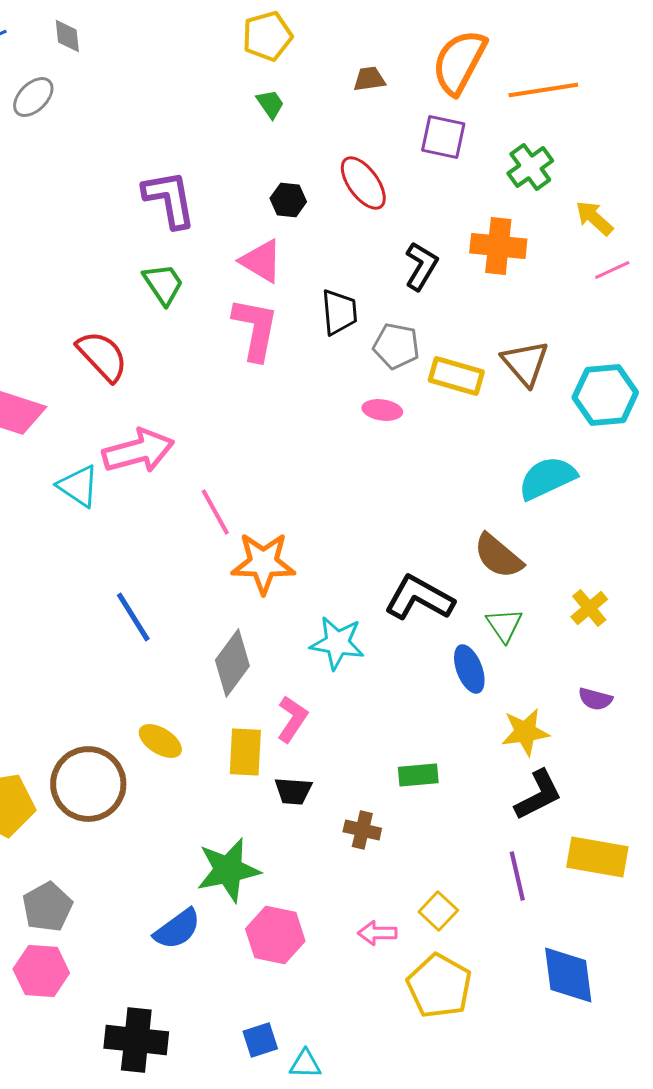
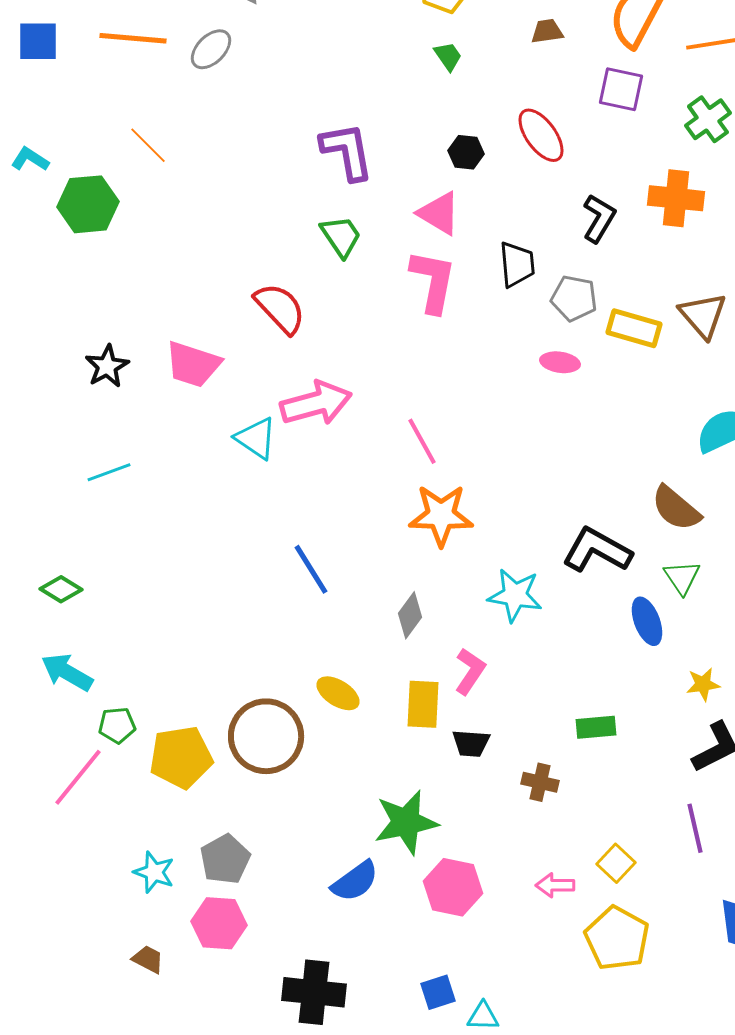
pink line: (215, 512) -> (422, 441), moved
gray diamond: (232, 663) -> (410, 615), size x0.7
yellow star: (525, 732) -> (703, 684), size x0.7

